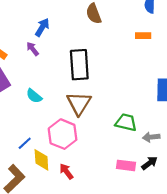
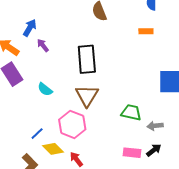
blue arrow: (42, 27) -> (30, 28), moved
yellow diamond: (41, 160) -> (53, 149), turned -40

